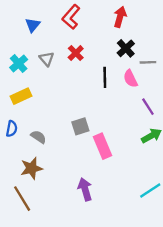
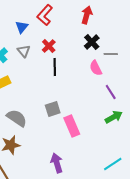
blue triangle: (33, 25) -> (22, 27), moved
black line: (105, 77) -> (55, 67), moved
gray semicircle: (38, 137) -> (17, 118), size x1.5

